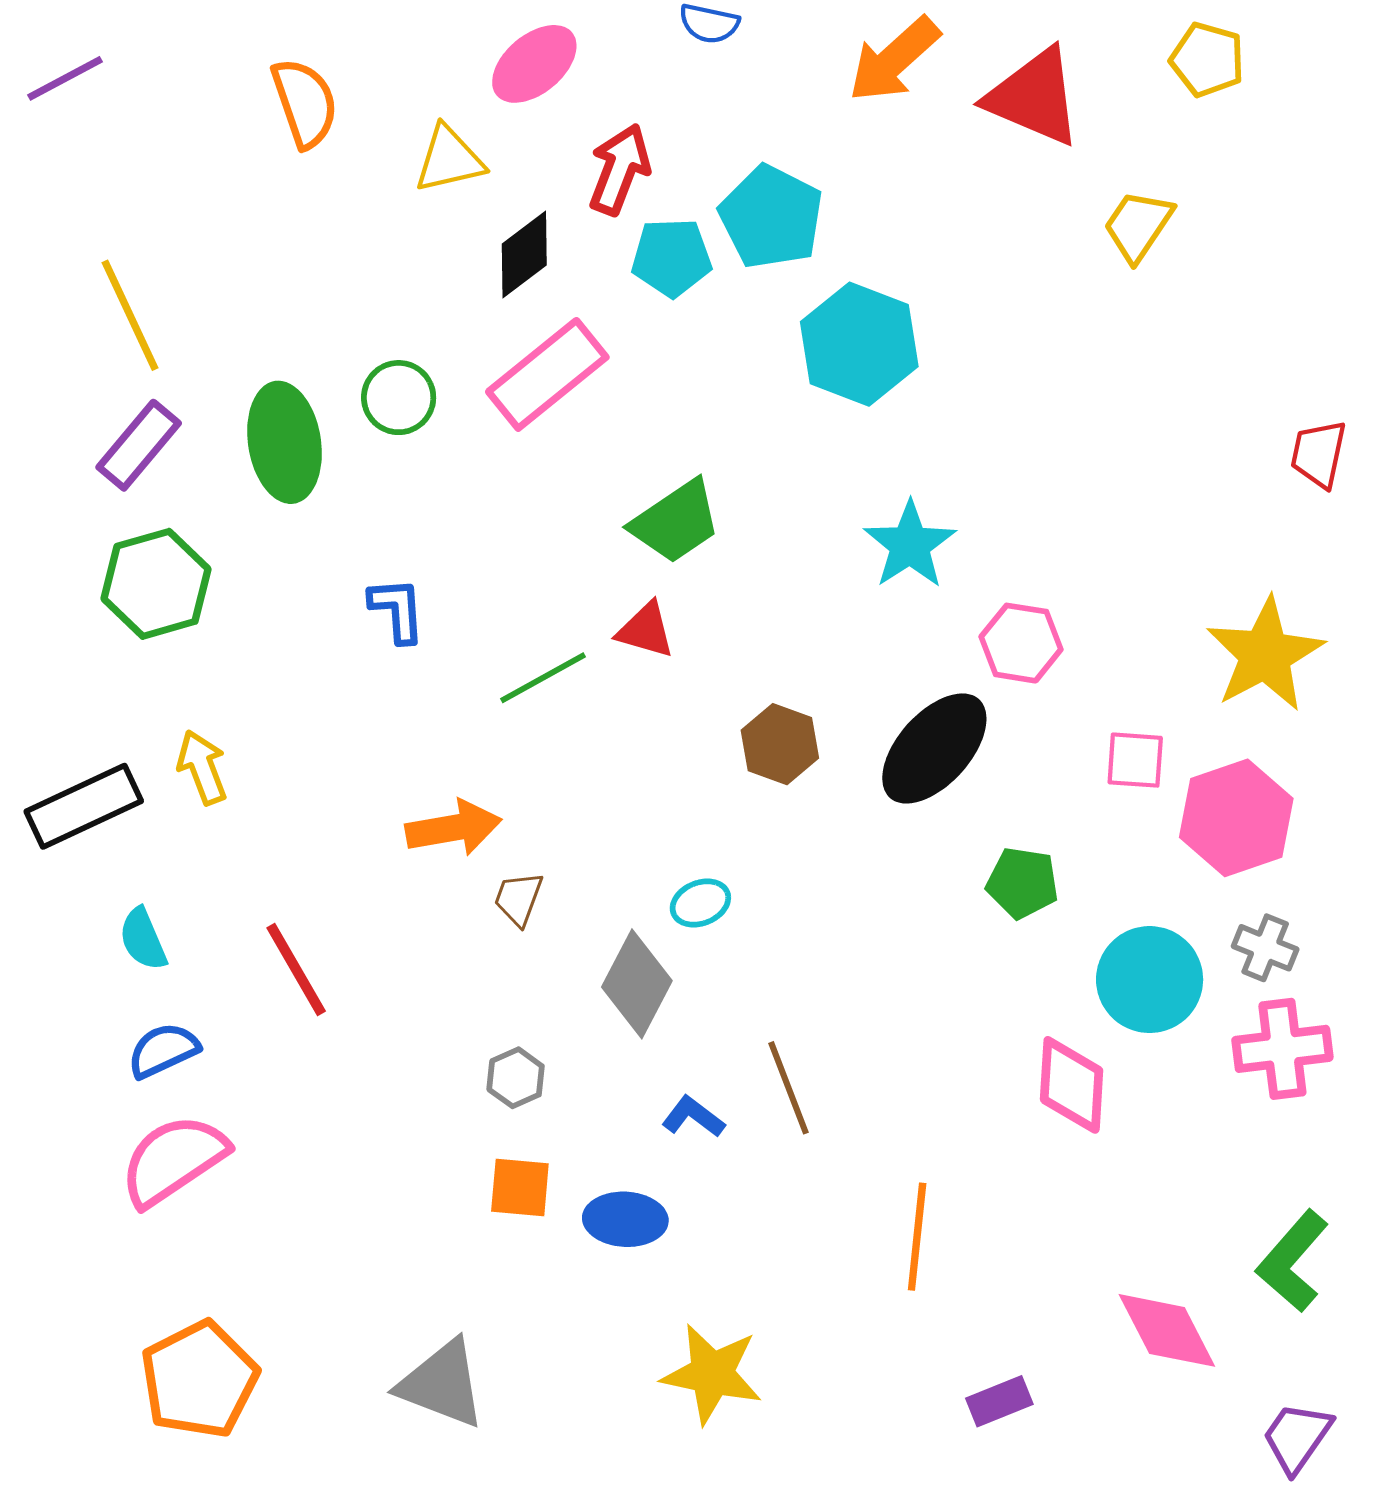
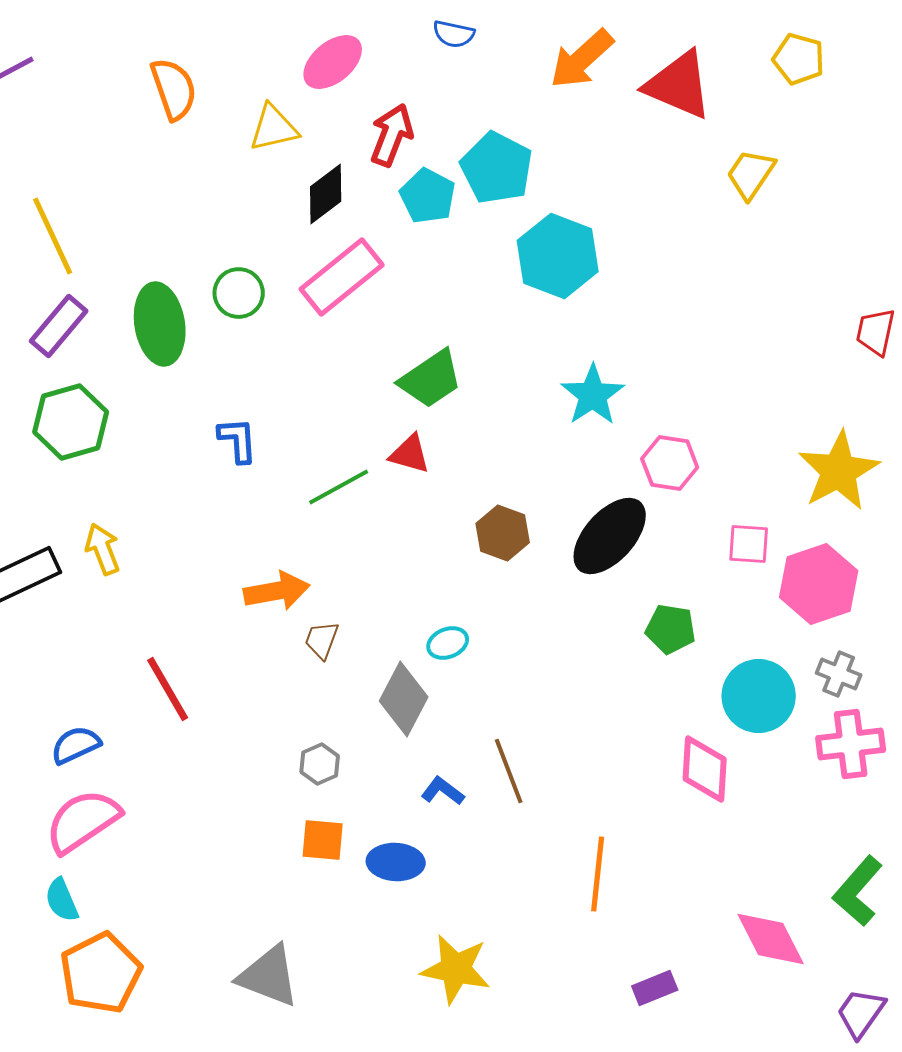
cyan pentagon: (672, 257) -> (428, 196), turned 30
cyan semicircle: (143, 939) -> (62, 900), moved

